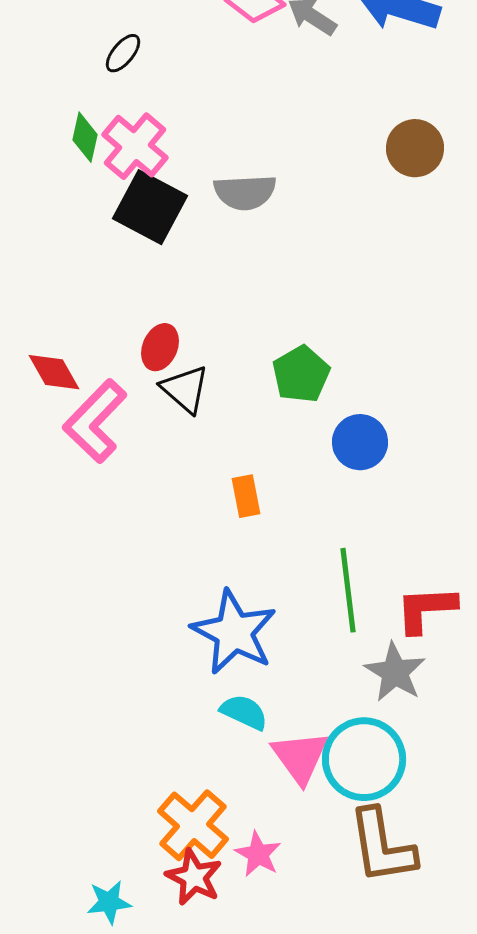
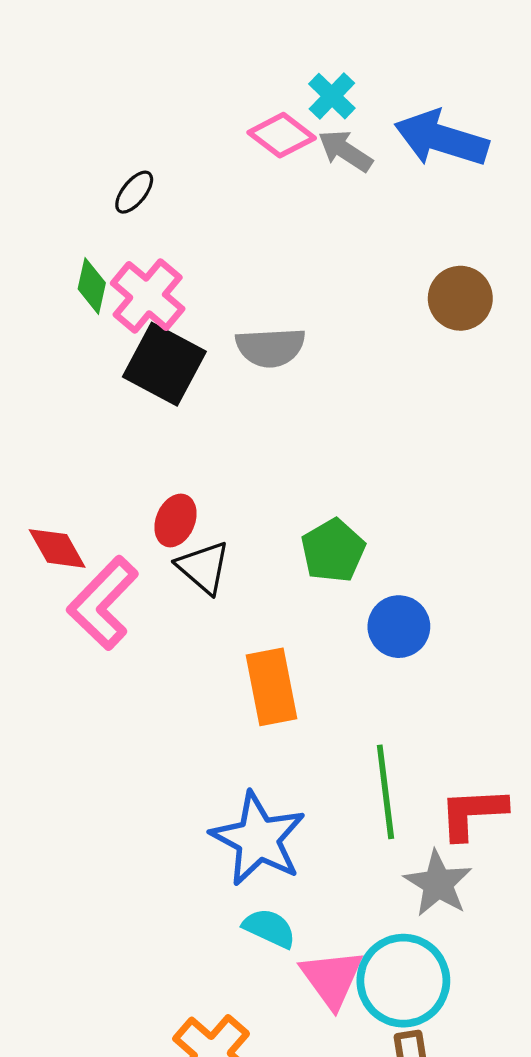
orange rectangle: (246, 496) -> (272, 687), size x1.6

